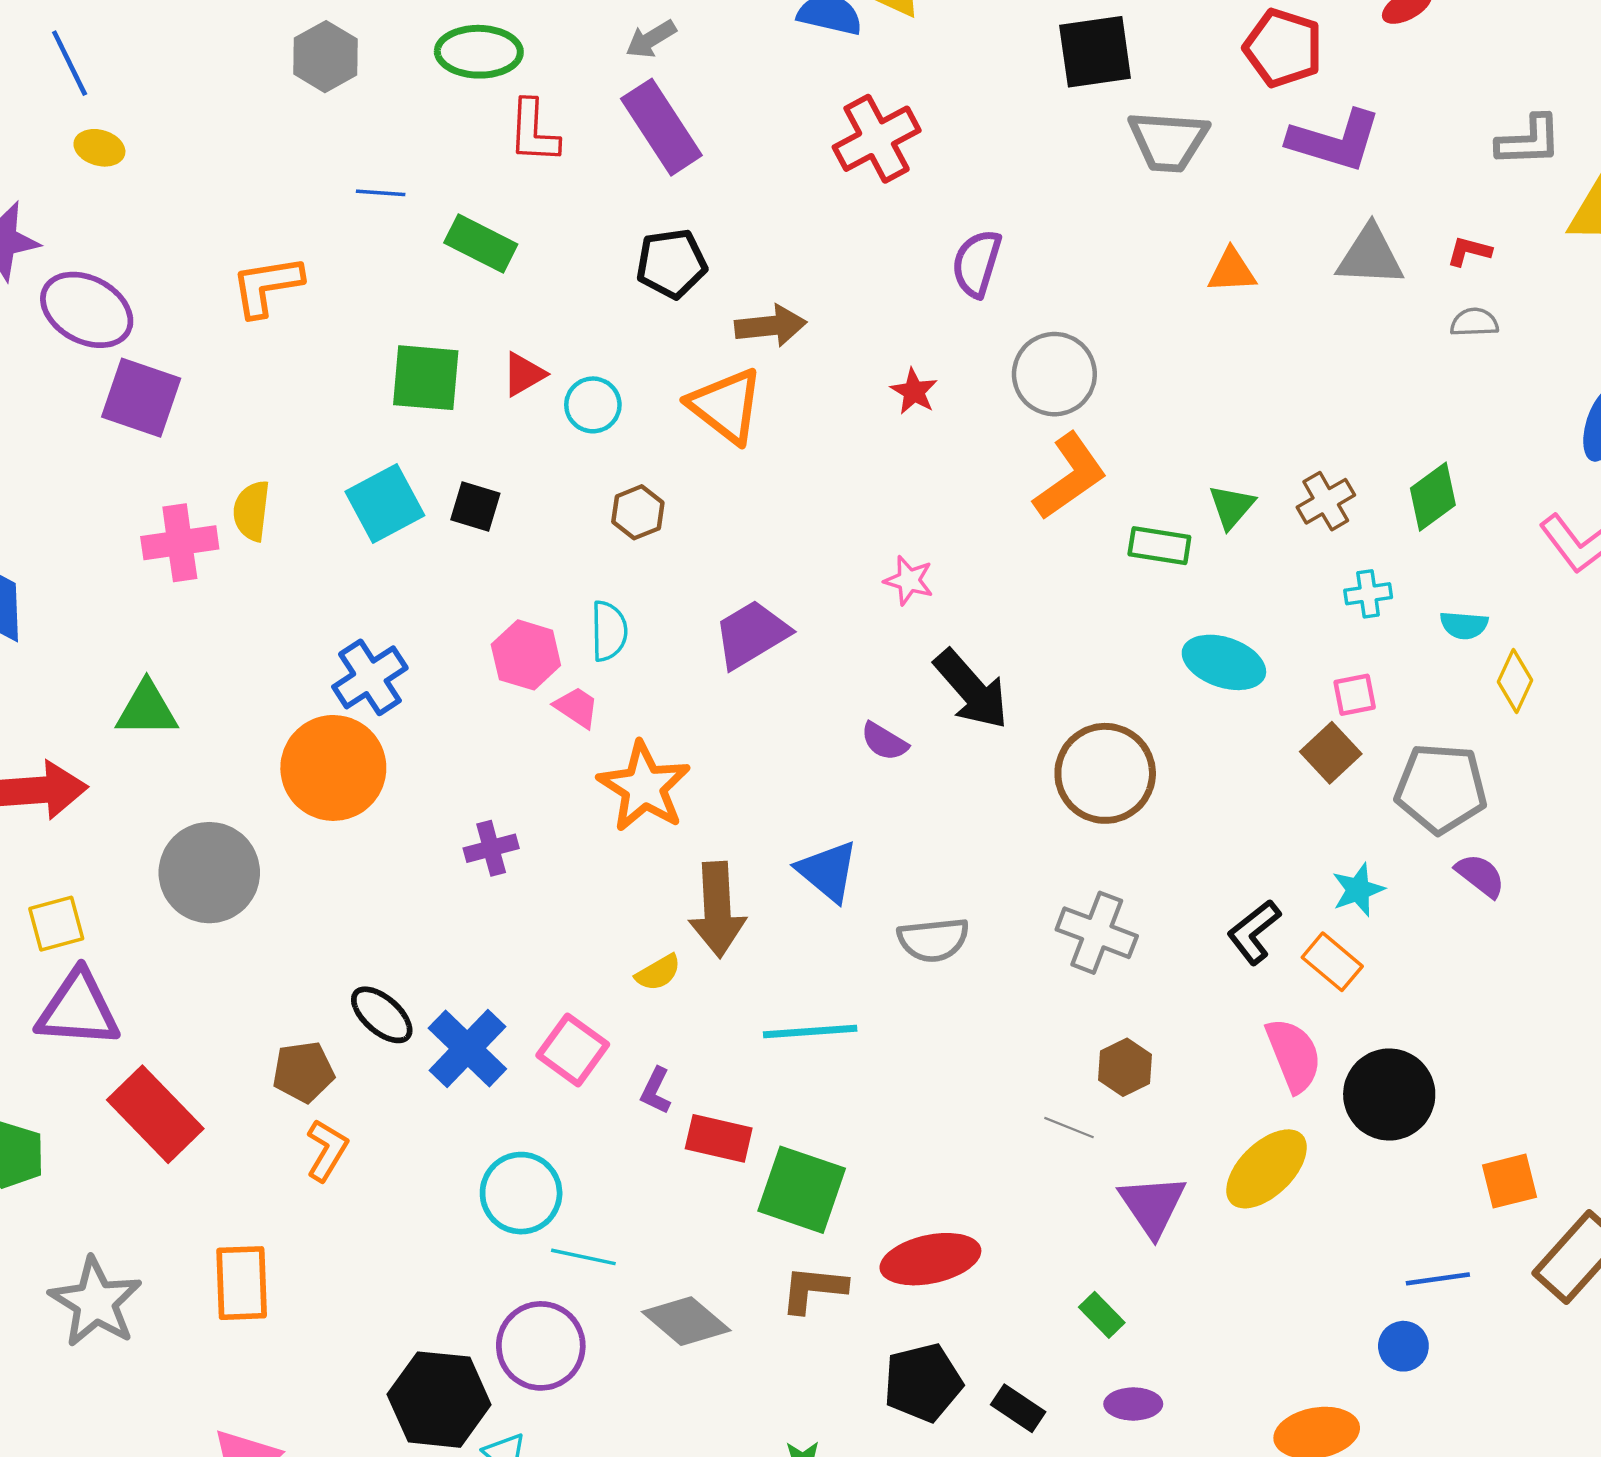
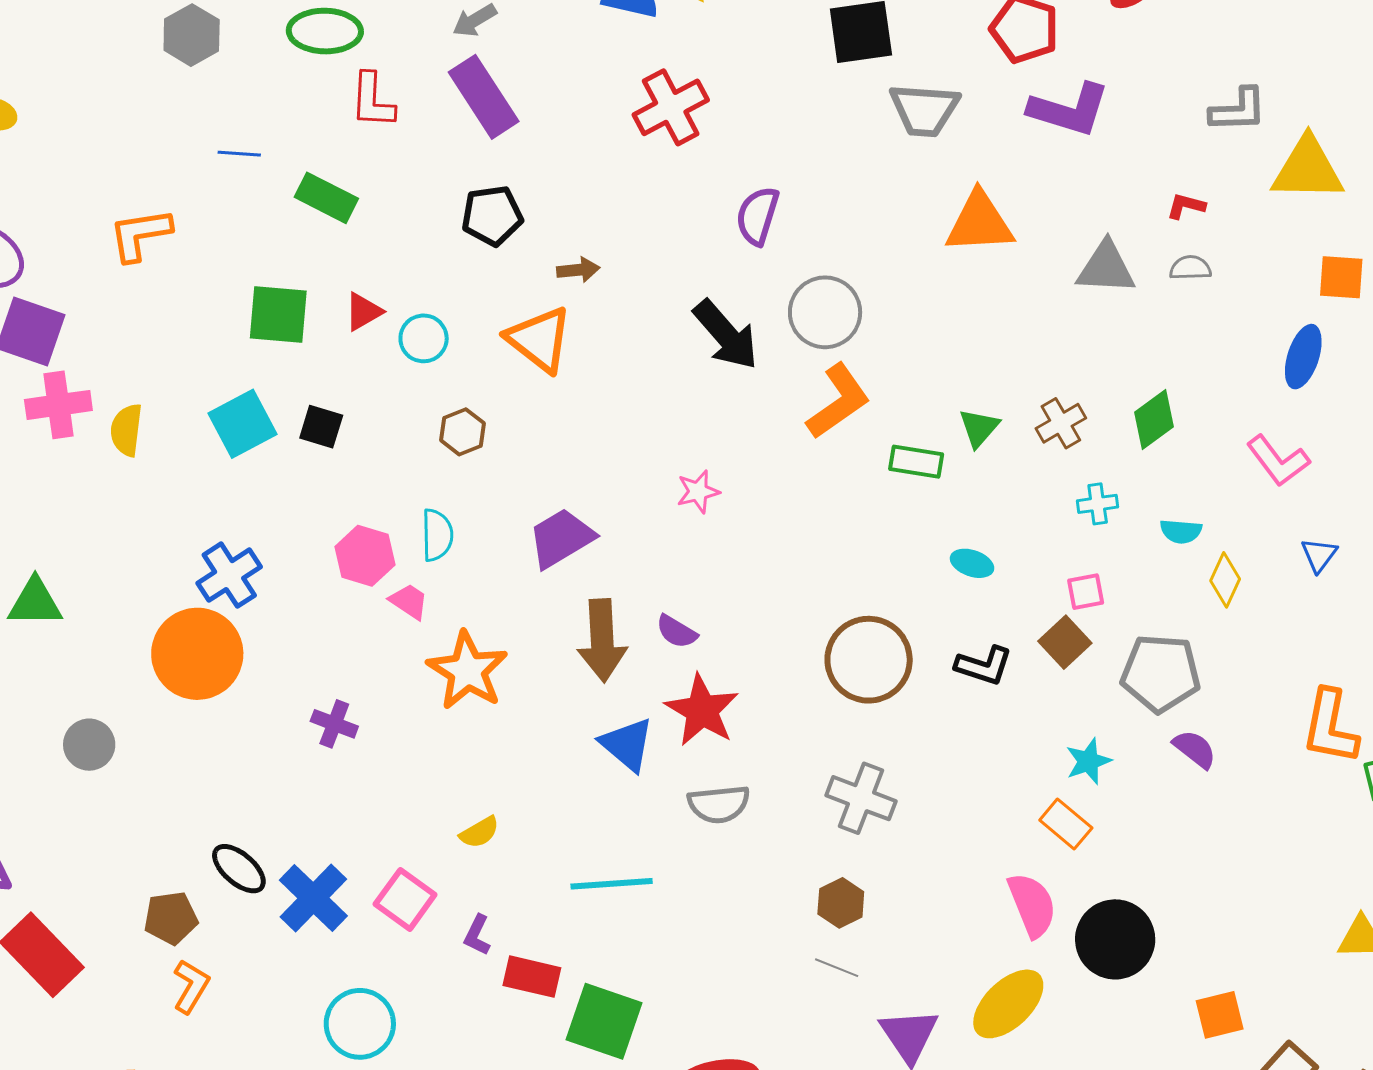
gray triangle: (1370, 256) -> (1106, 268), moved
orange triangle: (1232, 271) -> (979, 223), size x1.6
brown arrow: (771, 326) -> (578, 270), size x0.7
red star: (914, 391) -> (702, 710), moved, size x1.8
pink cross: (180, 543) -> (58, 405), moved
pink star: (909, 580) -> (698, 492), turned -30
cyan ellipse: (1224, 662) -> (972, 563), size x0.6
black arrow: (971, 689) -> (726, 335), moved
purple cross: (491, 848) -> (334, 724), turned 36
gray circle: (209, 873) -> (89, 745), size x0.6
brown arrow: (717, 910) -> (602, 640), moved
black L-shape: (1254, 932) -> (984, 666), moved, turned -124
brown hexagon: (1125, 1067) -> (841, 903), moved

